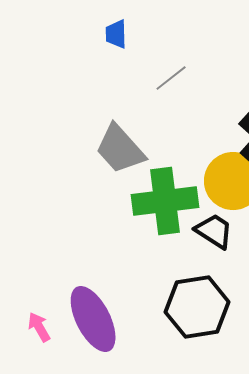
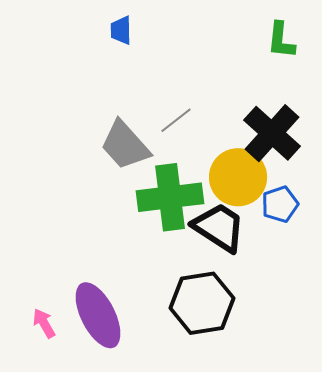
gray line: (171, 78) -> (176, 120), moved
black trapezoid: (214, 231) -> (219, 227), size x1.4

